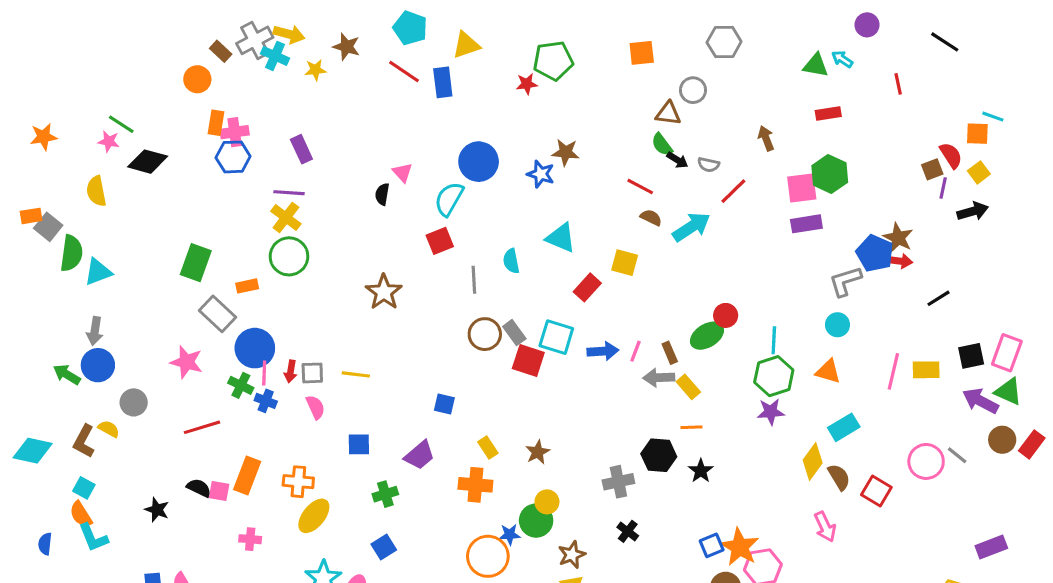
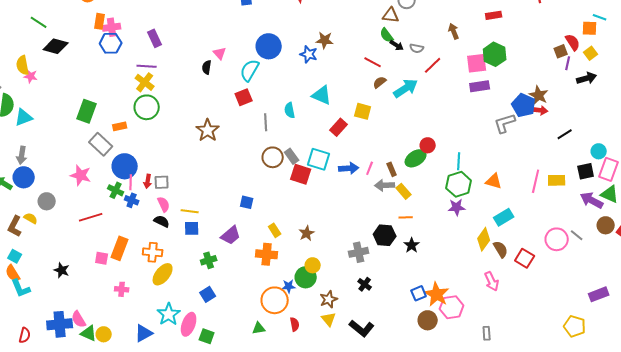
pink star: (109, 141) -> (31, 76), moved
brown semicircle: (651, 218) -> (380, 82), turned -64
cyan circle: (837, 325) -> (599, 151), moved
yellow line: (356, 374) -> (190, 211), moved
black semicircle: (199, 488) -> (162, 221), moved

